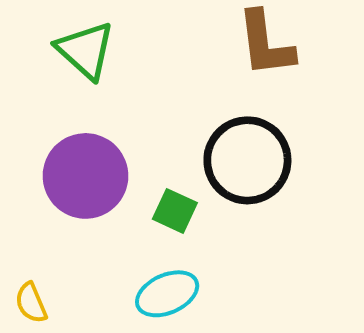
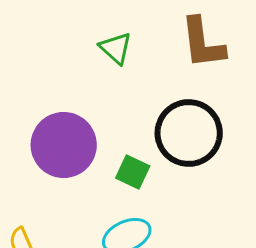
green triangle: (85, 50) -> (116, 48), moved, size x0.7

